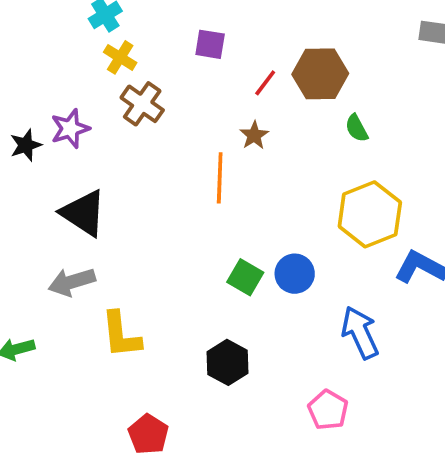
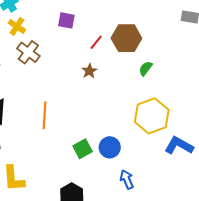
green semicircle: (357, 128) -> (146, 68), turned 63
orange line: (220, 178) -> (45, 115), moved
green square: (245, 277) -> (83, 149), turned 30
blue arrow: (360, 333) -> (127, 179), moved, size x0.7

